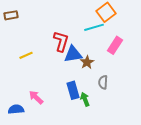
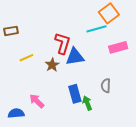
brown rectangle: (11, 15) -> (11, 31), moved
pink rectangle: (115, 45) -> (118, 47), turned 42
brown star: (87, 62) -> (52, 65), moved

